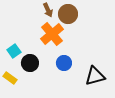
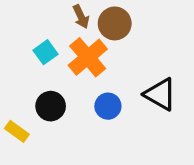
cyan square: (14, 51) -> (46, 52), moved
black triangle: (95, 76) -> (160, 94), moved, turned 45

